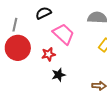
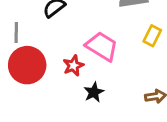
pink trapezoid: (63, 34) -> (102, 46), moved

